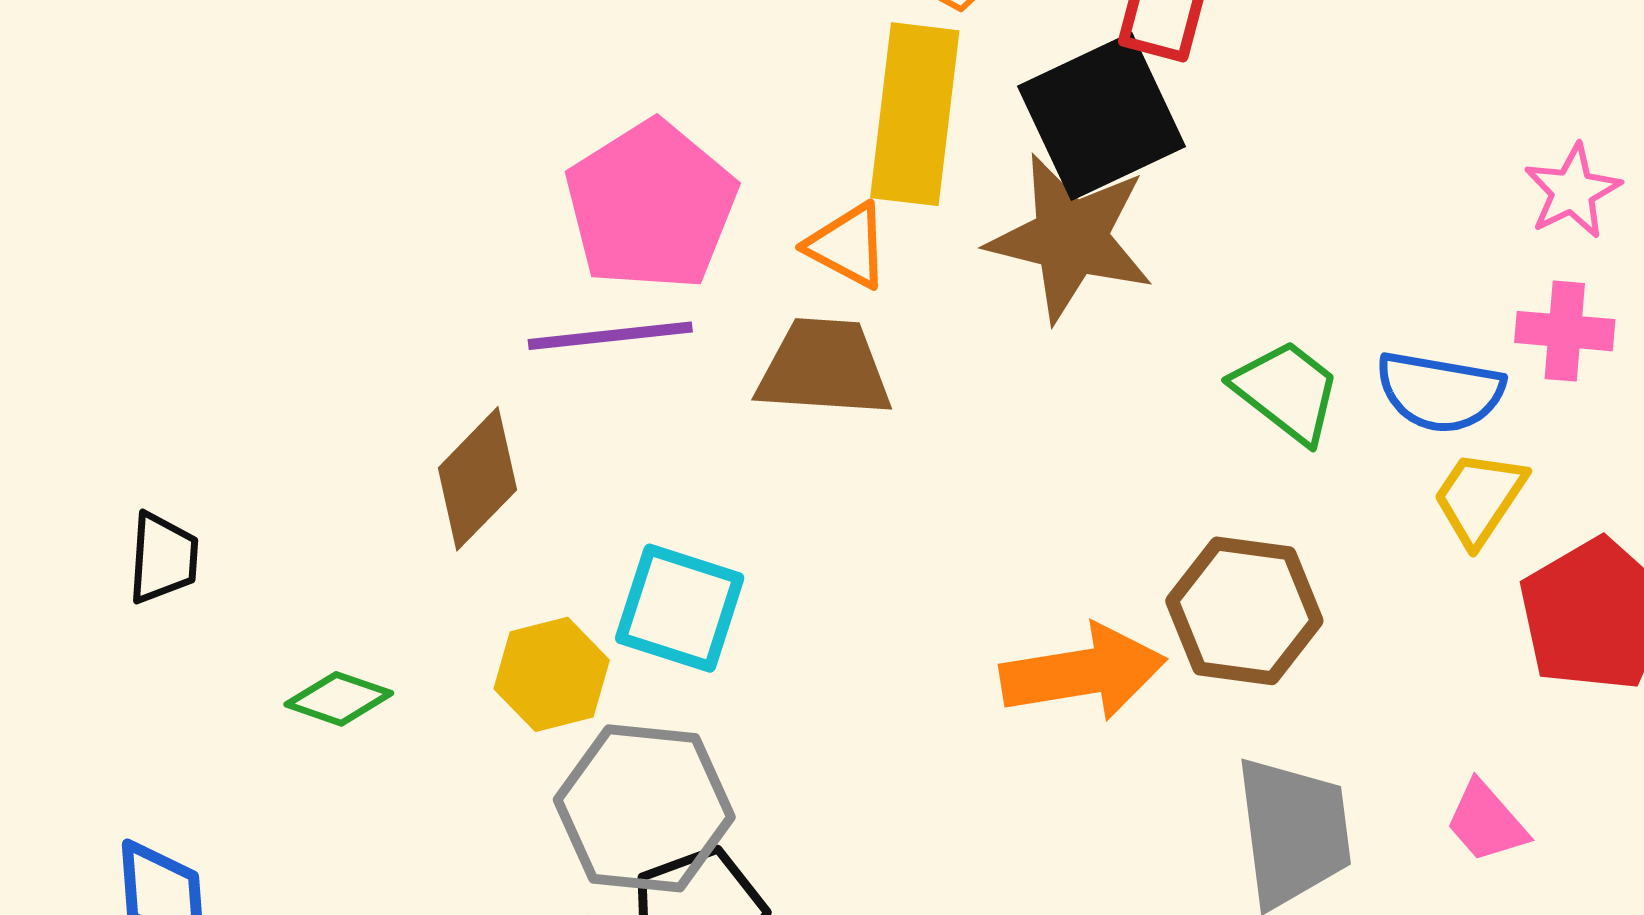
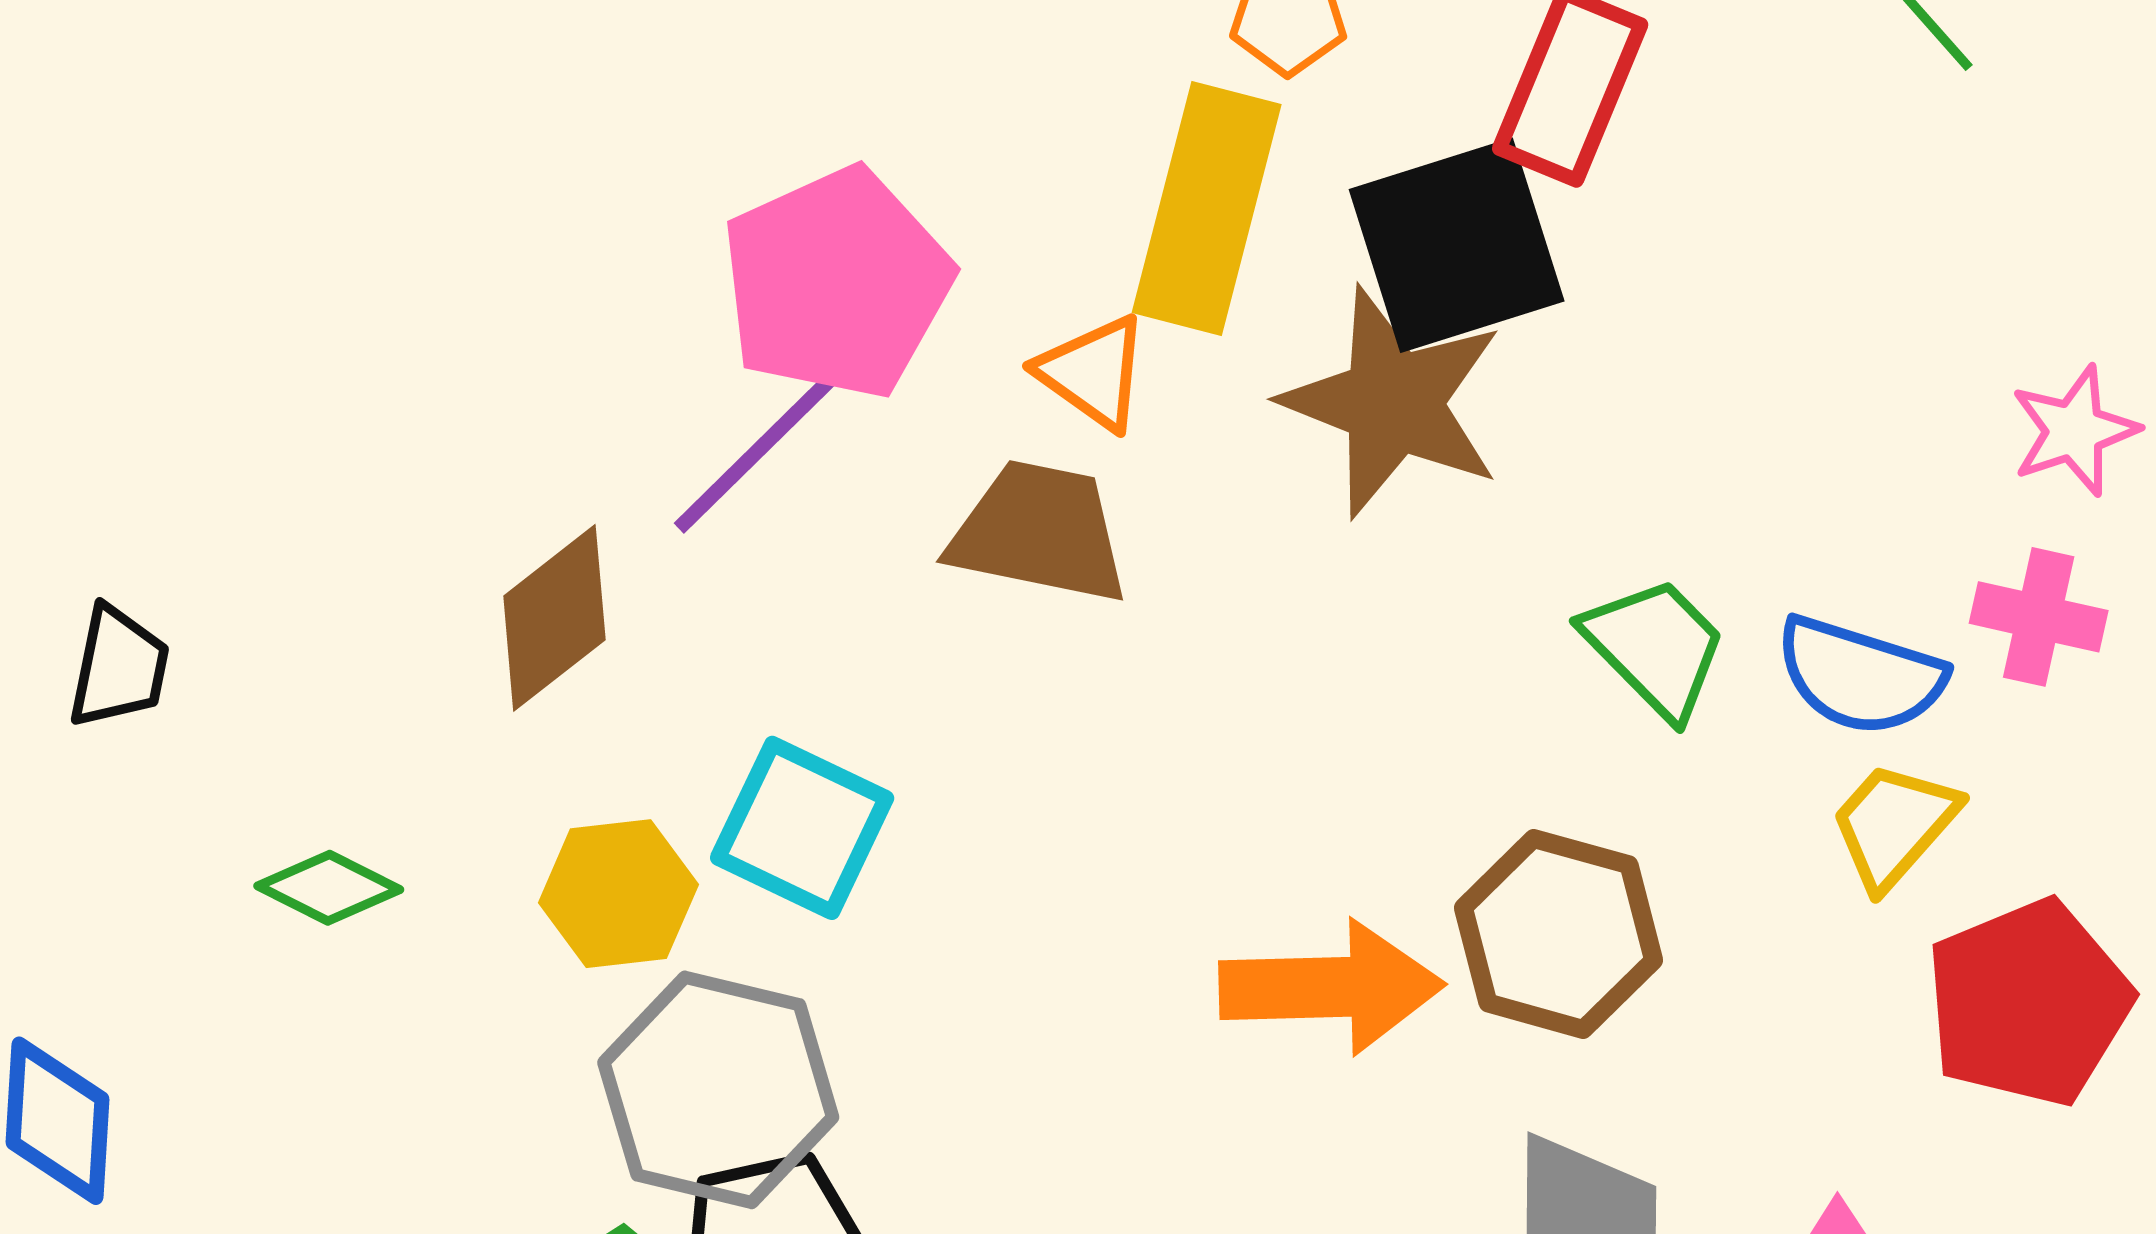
purple line: (610, 336) -> (758, 450), turned -46

